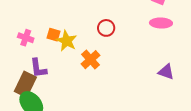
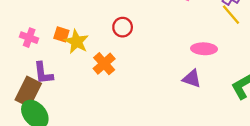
pink ellipse: (161, 23) -> (204, 49), moved

